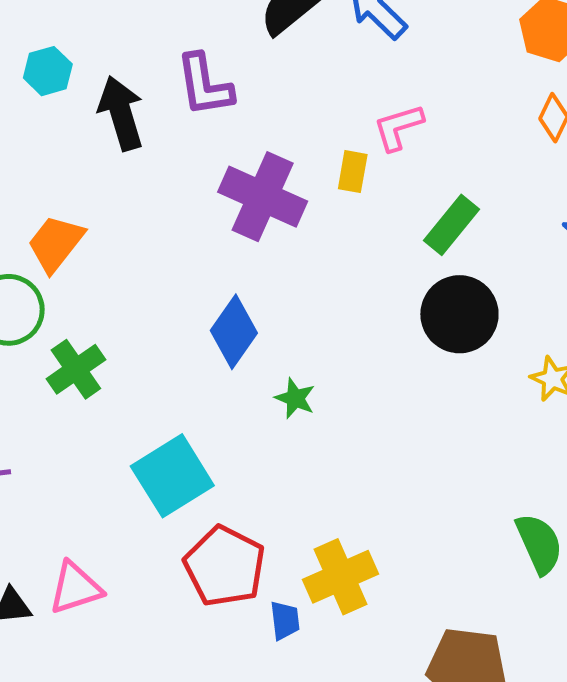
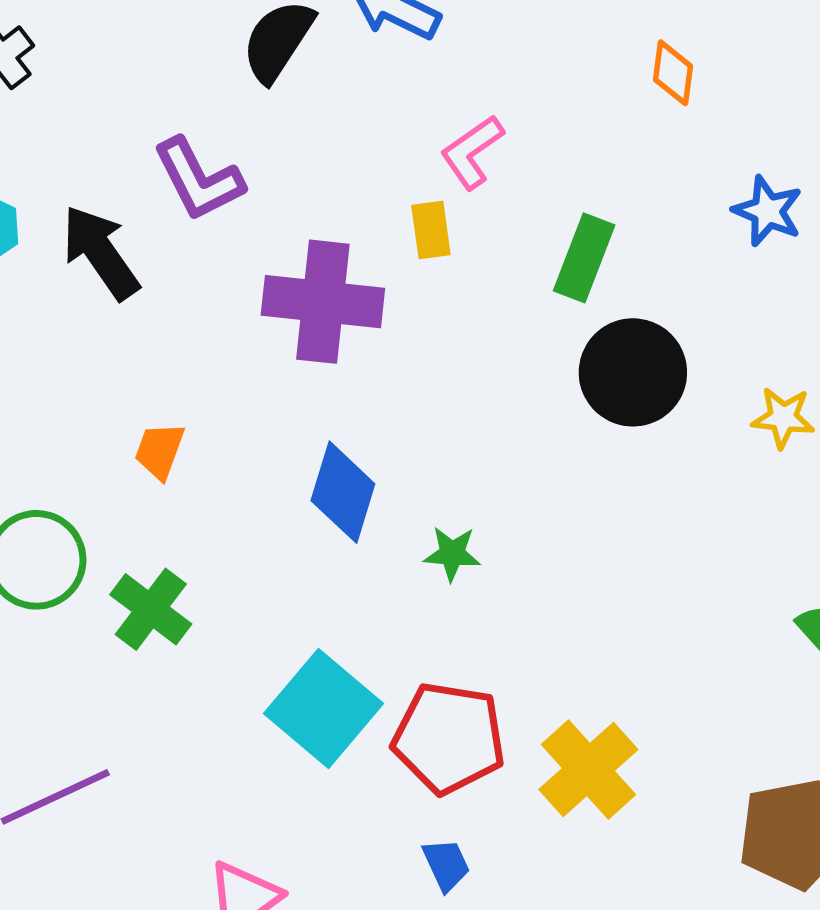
orange trapezoid: (56, 243) -> (160, 451), moved, size x0.7
red pentagon: (225, 566) -> (449, 738), moved
blue trapezoid: (285, 620) -> (446, 865), moved

